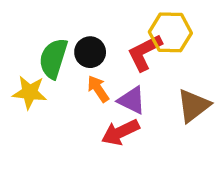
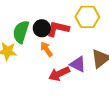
red L-shape: (145, 52) -> (58, 29), moved, turned 40
purple triangle: (132, 100) -> (78, 64), moved

